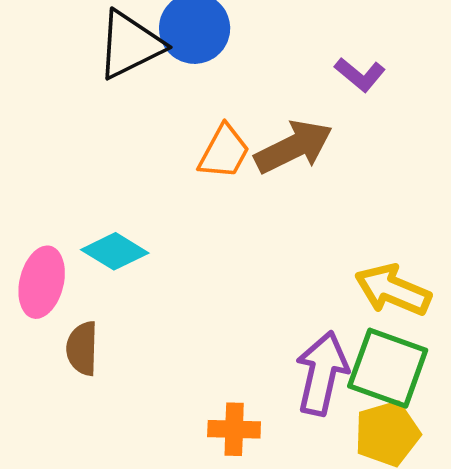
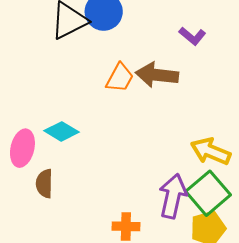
brown arrow: (294, 147) -> (157, 75), turned -147
green square: (388, 368) -> (208, 193), turned 30

